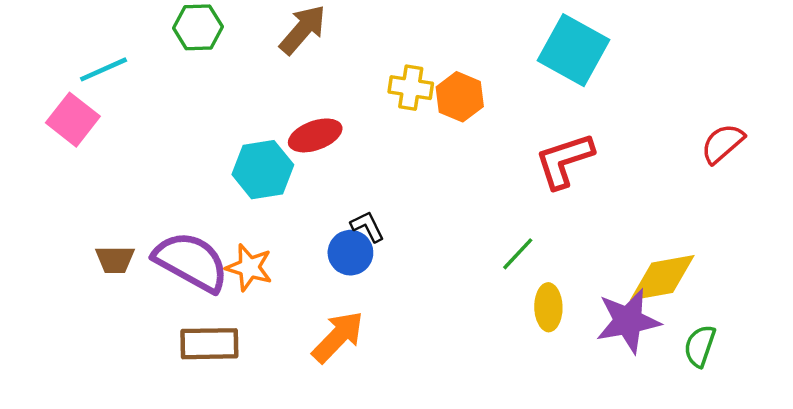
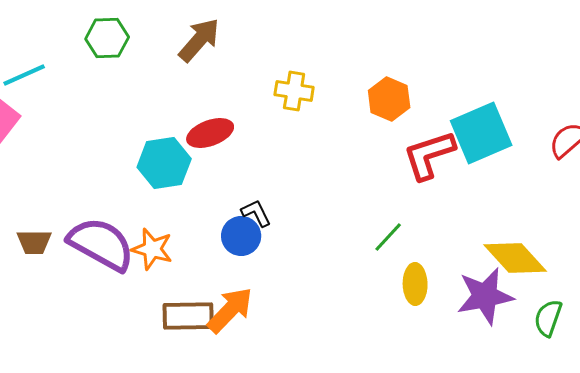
cyan square: (573, 50) -> (481, 133), moved, turned 38
orange hexagon: (460, 97) -> (389, 99), moved
yellow diamond: (662, 278) -> (515, 258), turned 58
brown rectangle: (209, 344) -> (188, 316), moved

